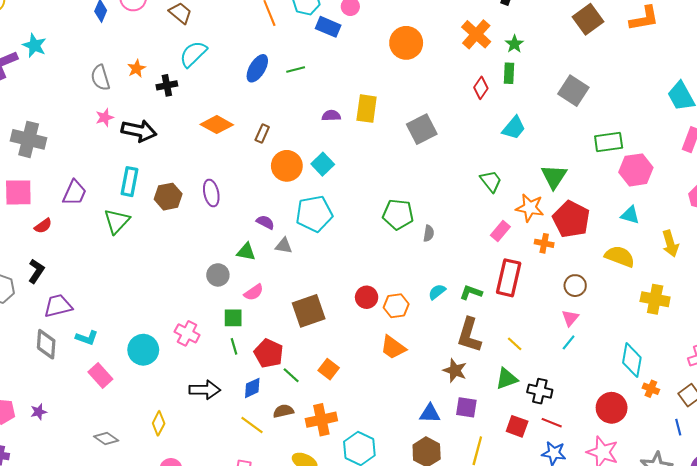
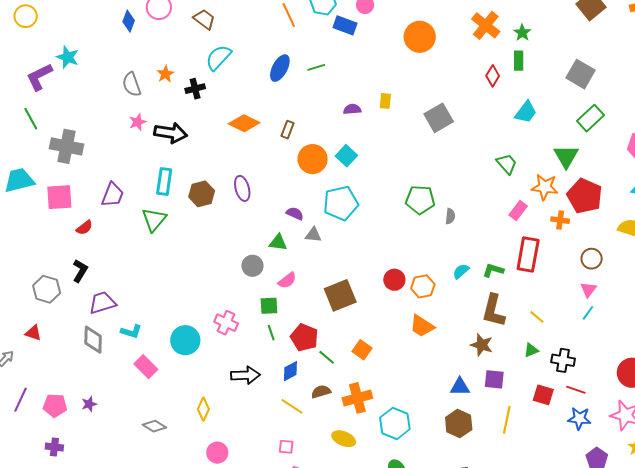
yellow rectangle: (367, 109) -> (385, 101), size x0.6
green rectangle: (609, 142) -> (591, 118), moved, turned -32
green triangle: (507, 379) -> (531, 350), size x0.7

